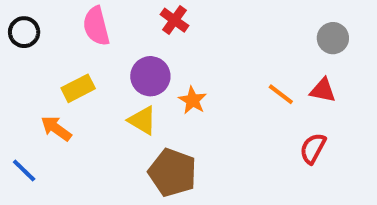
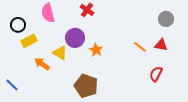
black circle: (24, 32) -> (18, 25), moved
yellow rectangle: (78, 88) -> (29, 41), moved
yellow triangle: (142, 120) -> (60, 53), moved
orange arrow: (56, 128) -> (42, 64), moved

